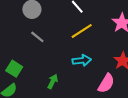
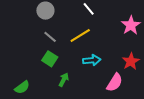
yellow line: (82, 31) -> (80, 35), moved
green square: (14, 69) -> (50, 59), moved

